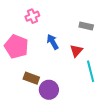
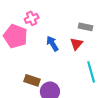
pink pentagon: (16, 47) -> (15, 36), moved
red triangle: (76, 51) -> (76, 44), moved

